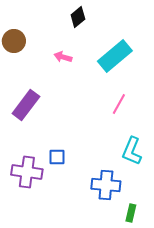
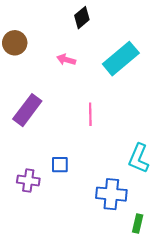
pink line: (119, 104) -> (90, 114), moved, turned -30
purple cross: (27, 172) -> (28, 180), size x0.7

